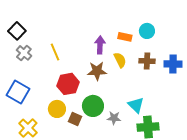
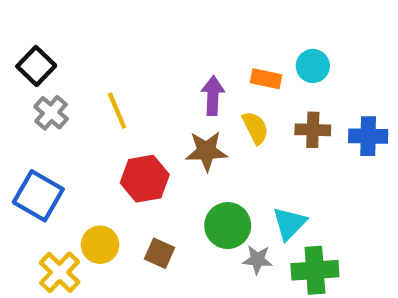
cyan triangle: (136, 105) -> (289, 223), turned 30
green circle: (93, 106) -> (228, 226), moved
yellow circle: (57, 109) -> (100, 245), moved
gray star: (114, 118) -> (257, 260), moved

